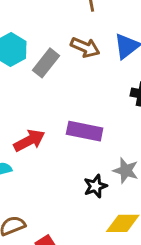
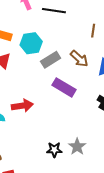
purple rectangle: (85, 131) -> (64, 87), moved

